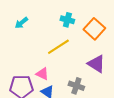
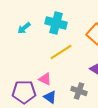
cyan cross: (67, 20) -> (56, 23), moved, size x1.5

